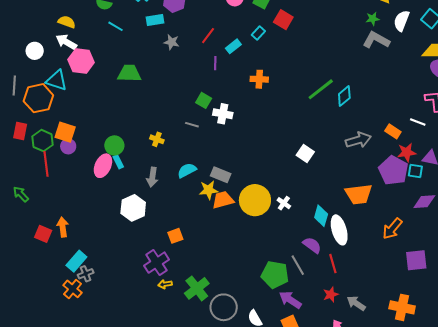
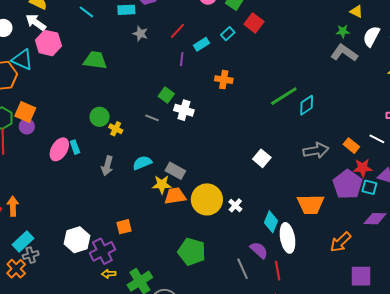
green circle: (114, 145) -> (100, 117), moved
white hexagon: (133, 208) -> (77, 240), moved
green pentagon: (275, 275) -> (192, 252), moved

